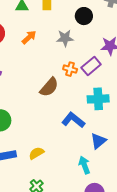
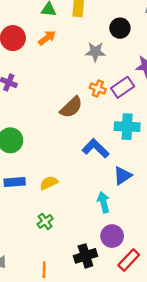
orange arrow: (29, 37) -> (47, 38), moved

